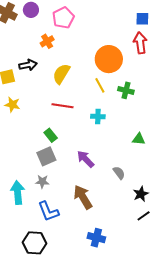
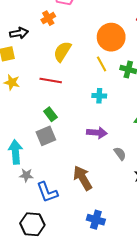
black arrow: (28, 65) -> (19, 33), moved
red line: (62, 106) -> (51, 80), moved
purple arrow: (85, 159) -> (97, 133), moved, turned 138
gray star: (42, 182) -> (26, 175), moved
cyan arrow: (18, 192) -> (15, 152), moved

